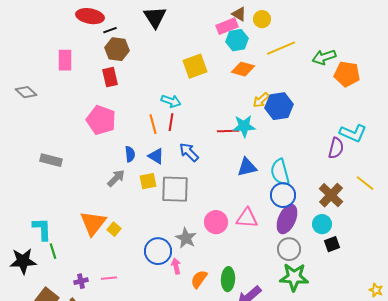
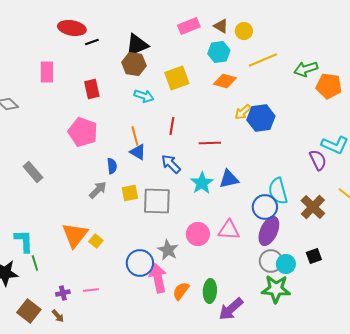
black triangle: (155, 17) -> (137, 45), moved, turned 40
pink rectangle: (227, 26) -> (189, 26), moved
brown hexagon: (117, 49) -> (134, 64), moved
cyan arrow: (171, 101) -> (144, 96), moved
red line: (171, 122) -> (172, 126), moved
cyan star: (244, 126) -> (202, 183), moved, turned -30
purple semicircle: (336, 148) -> (318, 160), turned -40
blue triangle: (156, 156) -> (138, 152), moved
gray rectangle: (51, 160) -> (33, 172), turned 35
cyan semicircle: (280, 172) -> (278, 191), moved
cyan circle: (322, 224) -> (286, 264), moved
pink arrow: (176, 266) -> (158, 278), size x1.8

